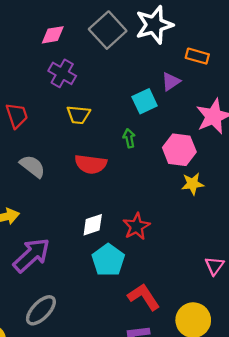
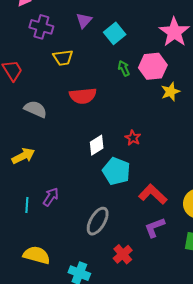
purple triangle: (171, 82) -> (84, 20), moved
green arrow: (129, 138) -> (124, 68), moved
red star: (136, 226) -> (133, 138), size x0.7
purple arrow: (31, 255) -> (51, 197), moved, size x0.6
gray ellipse: (41, 310) -> (98, 221), moved

